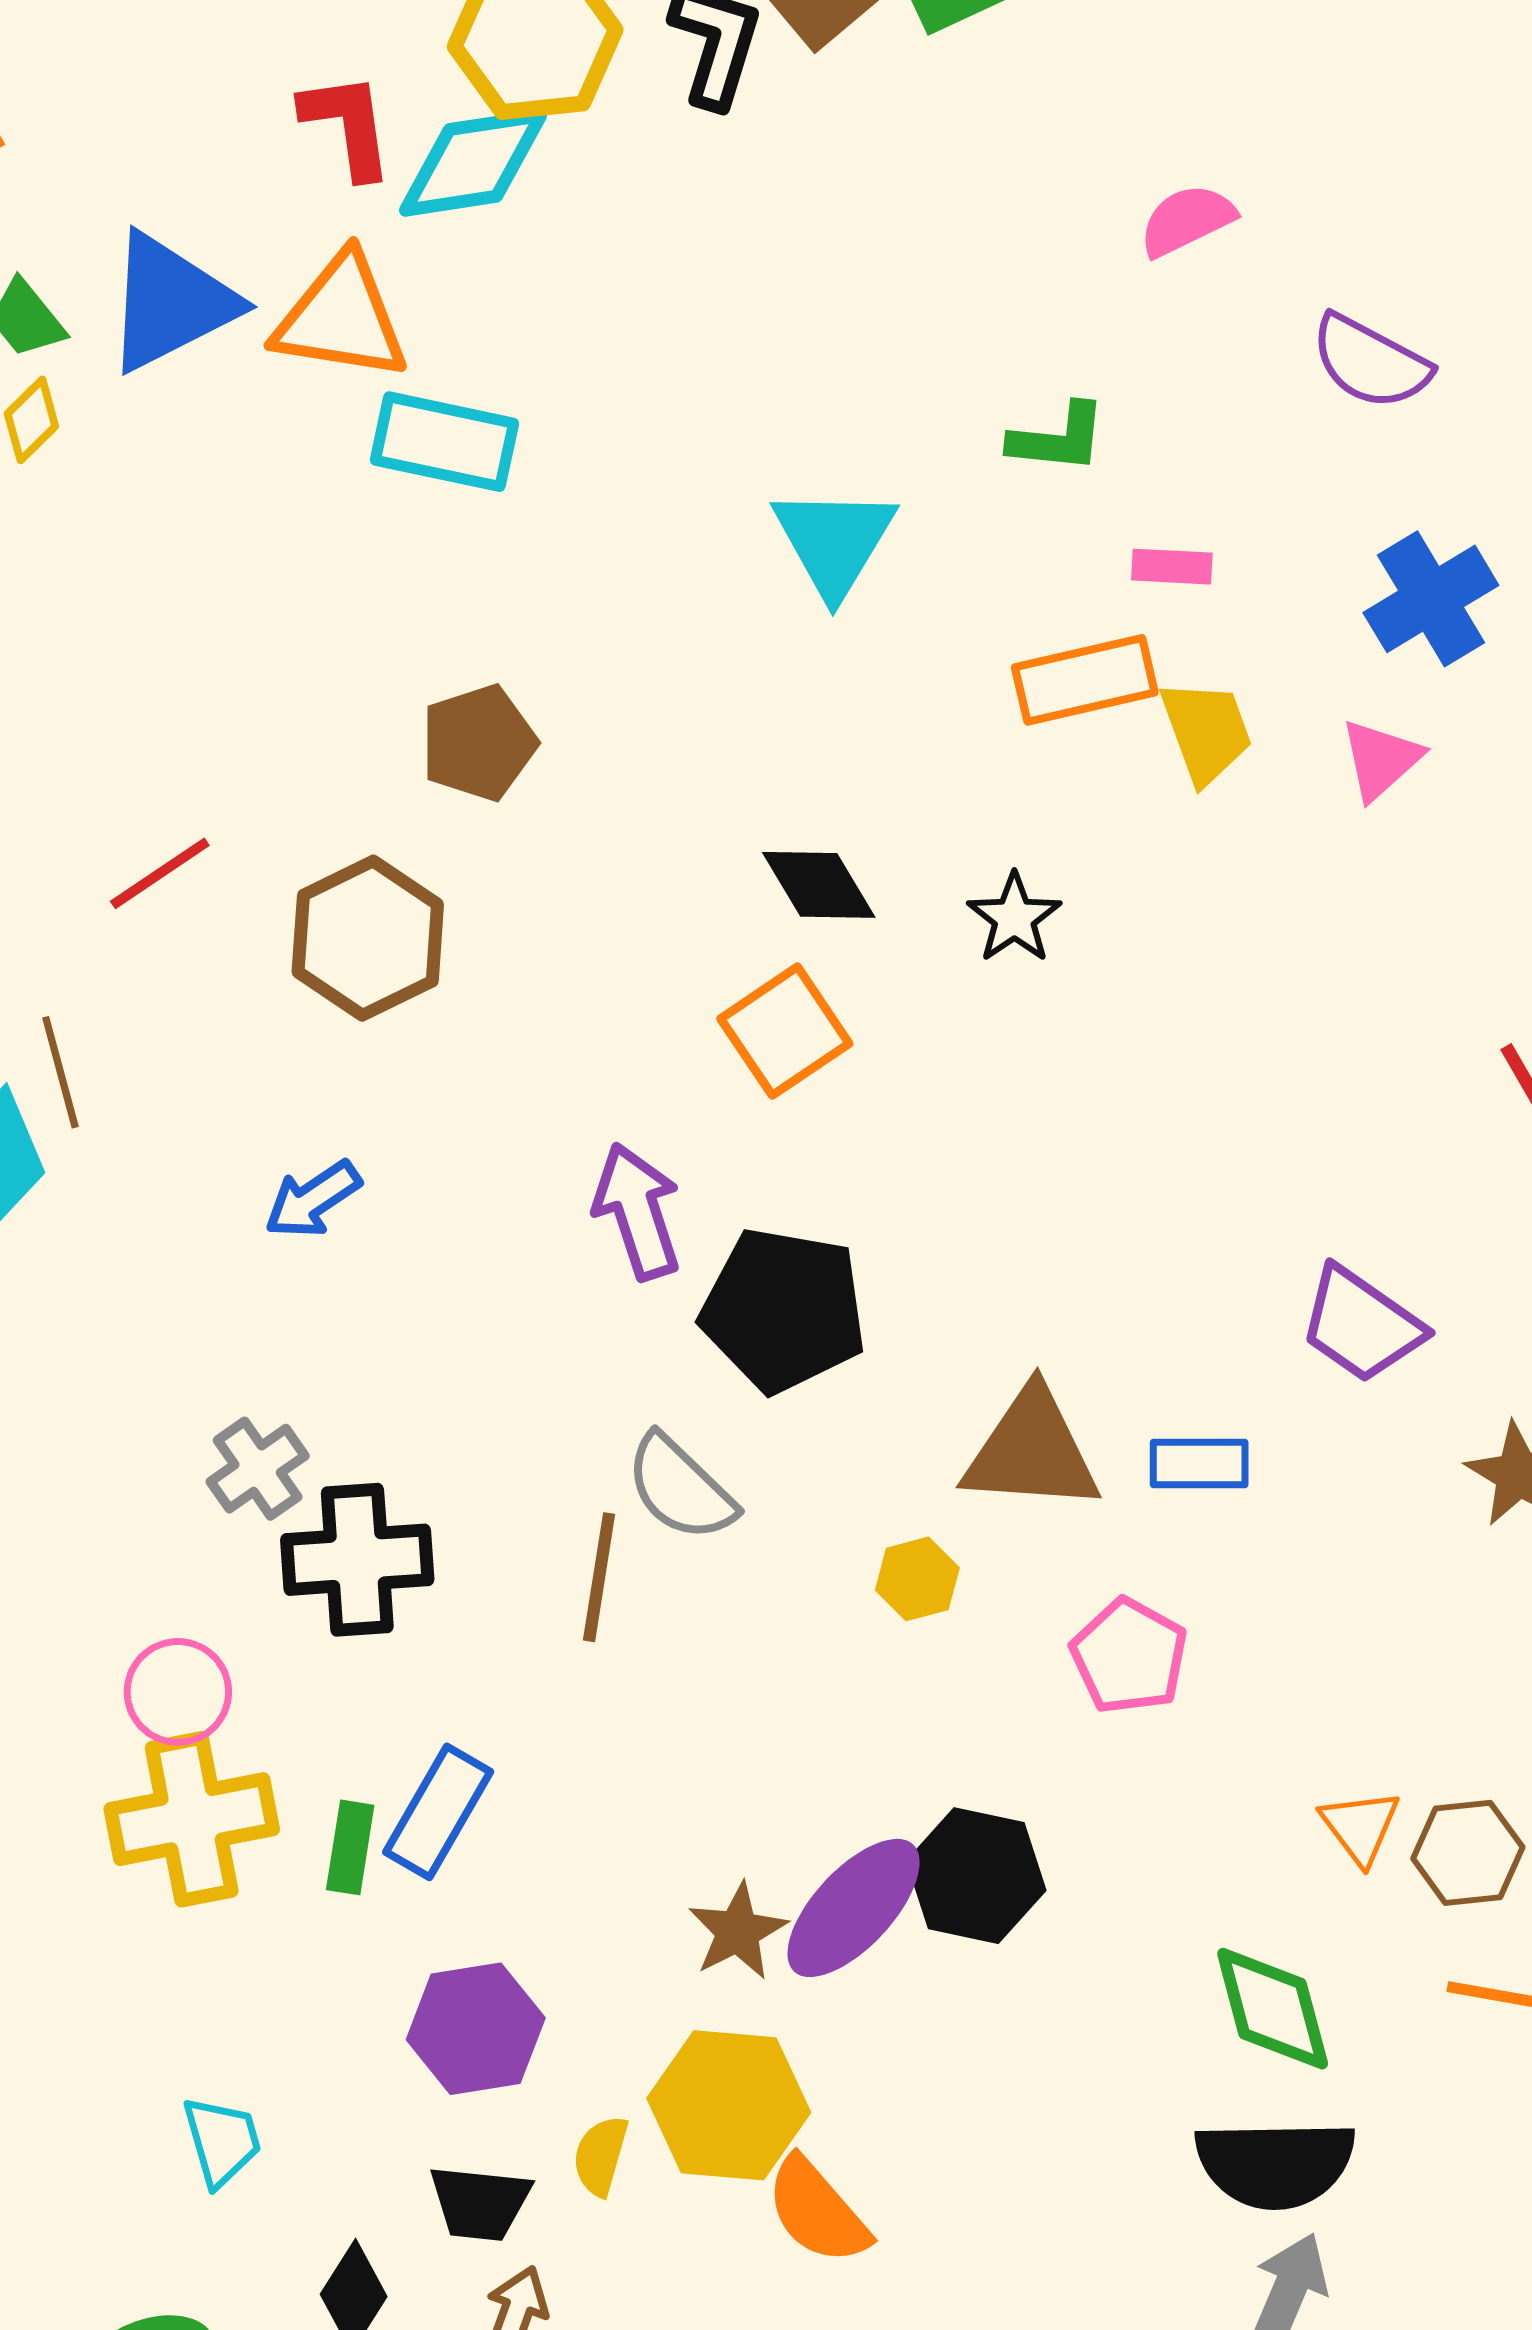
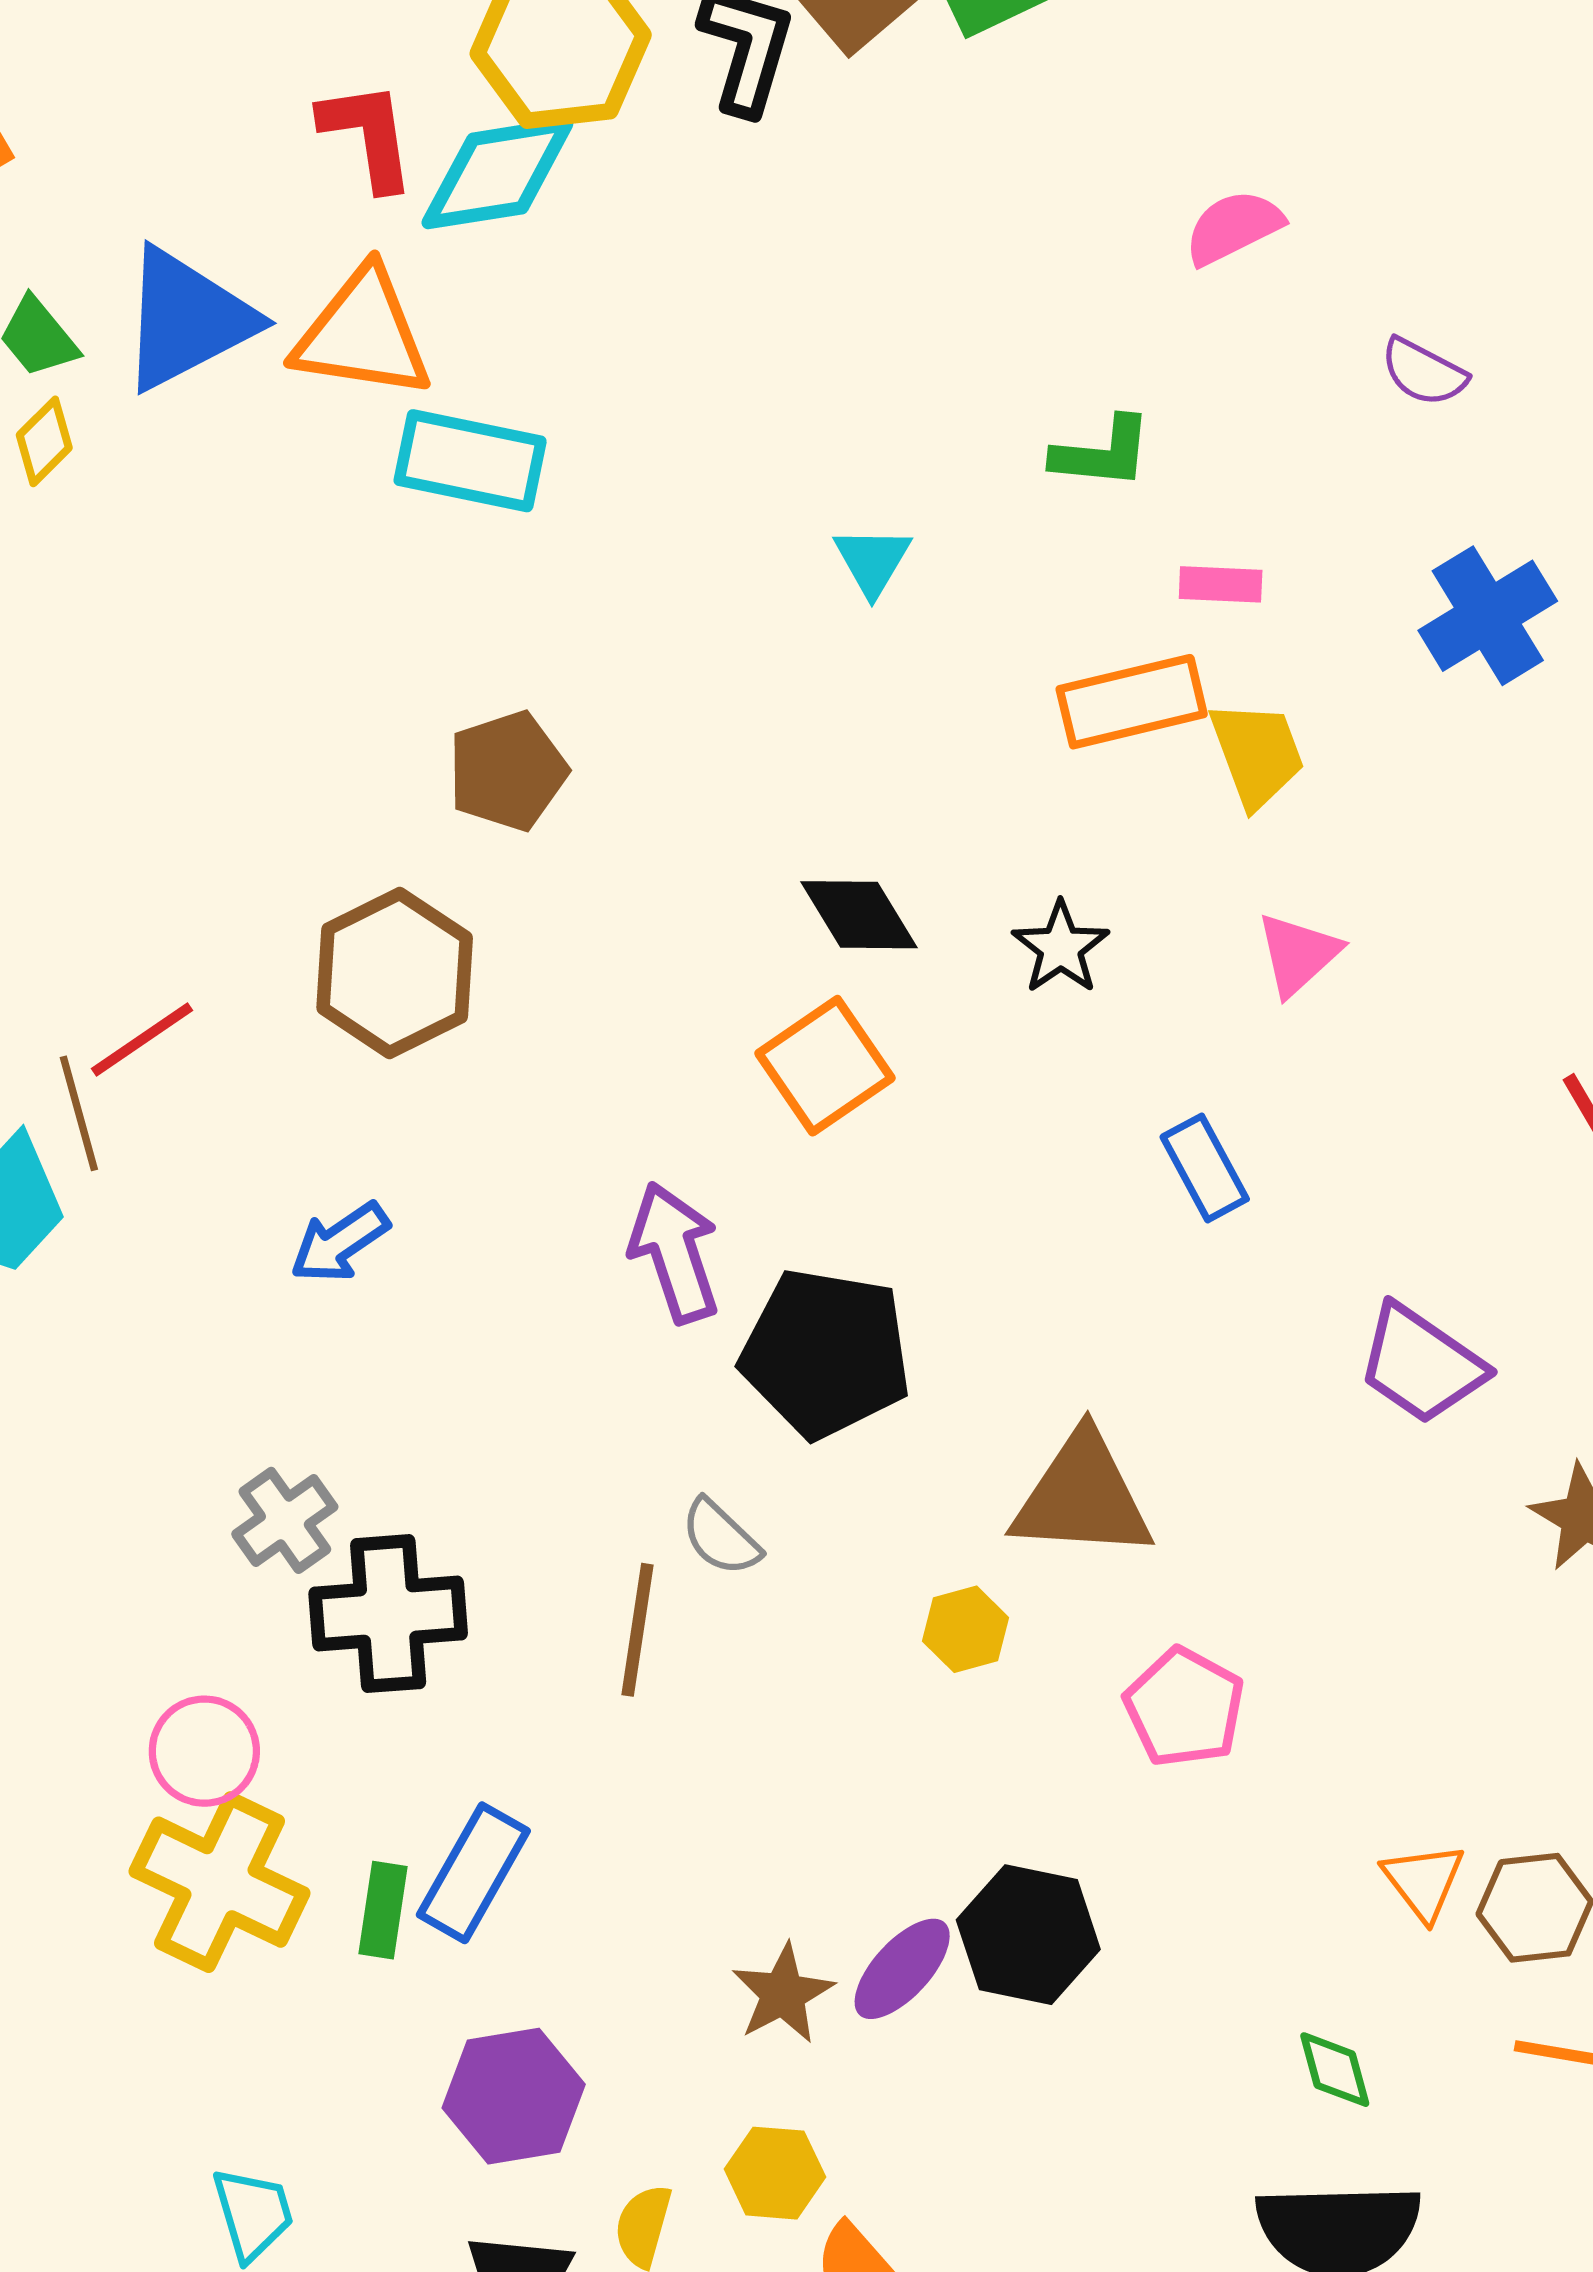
purple semicircle: (1370, 362) -> (1424, 372), size x0.7
cyan triangle: (834, 541) -> (872, 561), size x0.6
pink triangle: (1381, 759) -> (1298, 954), moved
red line: (160, 873) -> (142, 1039), moved
blue rectangle: (1199, 1464) -> (1205, 1168), moved, turned 62
gray semicircle: (680, 1488) -> (721, 1537), size x0.7
yellow cross: (192, 1819) -> (220, 1882), turned 37
purple ellipse: (854, 1908) -> (902, 1969), size x0.7
green diamond: (1273, 2009) -> (1335, 2070), size x0.6
yellow hexagon: (729, 2105) -> (775, 2173), size x0.6

